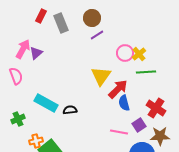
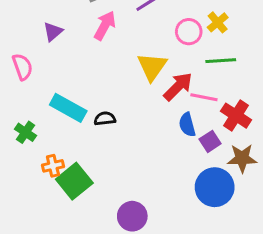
pink arrow: (23, 49) -> (105, 26), moved
yellow cross: (139, 54) -> (218, 22), moved
blue semicircle: (124, 103) -> (187, 125), moved
green cross: (18, 119) -> (25, 132), turned -32
pink line: (119, 132) -> (204, 97), moved

